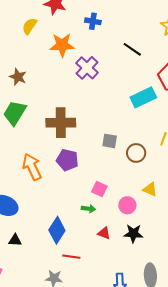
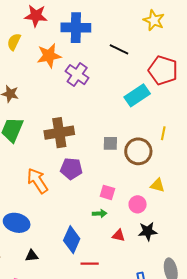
blue cross: (93, 21) -> (76, 28), size x1.8
brown circle: (136, 153) -> (138, 151), size x1.4

